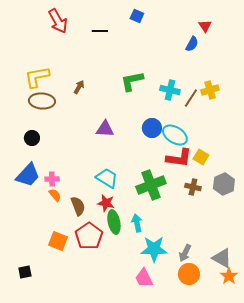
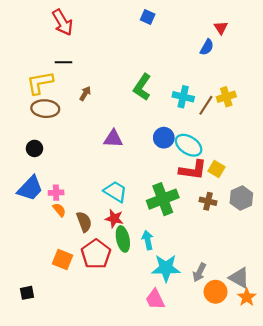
black line: (100, 31) -> (64, 62), moved
green L-shape: (132, 81) -> (142, 87), turned -45
orange circle: (189, 274) -> (216, 292), moved

